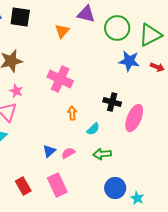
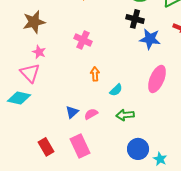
blue star: (129, 61) -> (150, 39), moved
pink cross: (60, 79) -> (83, 40), size x0.7
black cross: (112, 102) -> (135, 19), moved

